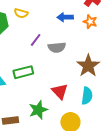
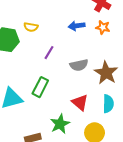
gray semicircle: (57, 47) -> (79, 65), moved
green rectangle: (23, 72) -> (40, 87), turned -42

